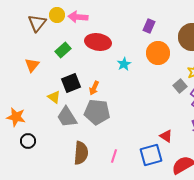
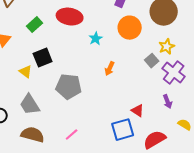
orange arrow: (94, 88) -> (110, 69), moved
gray trapezoid: (67, 117) -> (30, 105), moved
brown semicircle: (81, 153) -> (33, 135), moved, turned -80
pink line: (114, 156) -> (72, 135), moved, turned 32

